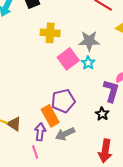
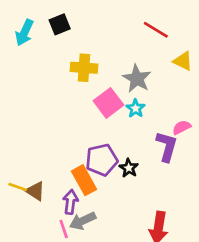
gray star: (89, 41) -> (137, 79), turned 30
black star: (102, 114) -> (129, 168), moved
gray arrow: (65, 134) -> (83, 221), moved

